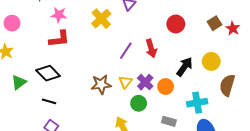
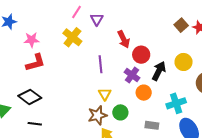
red circle: (176, 24) -> (141, 55), moved
red arrow: (151, 48) -> (124, 39), moved
purple line: (126, 51) -> (101, 64), turned -30
purple cross: (145, 82) -> (132, 75), moved
brown star: (101, 84) -> (97, 115), moved

